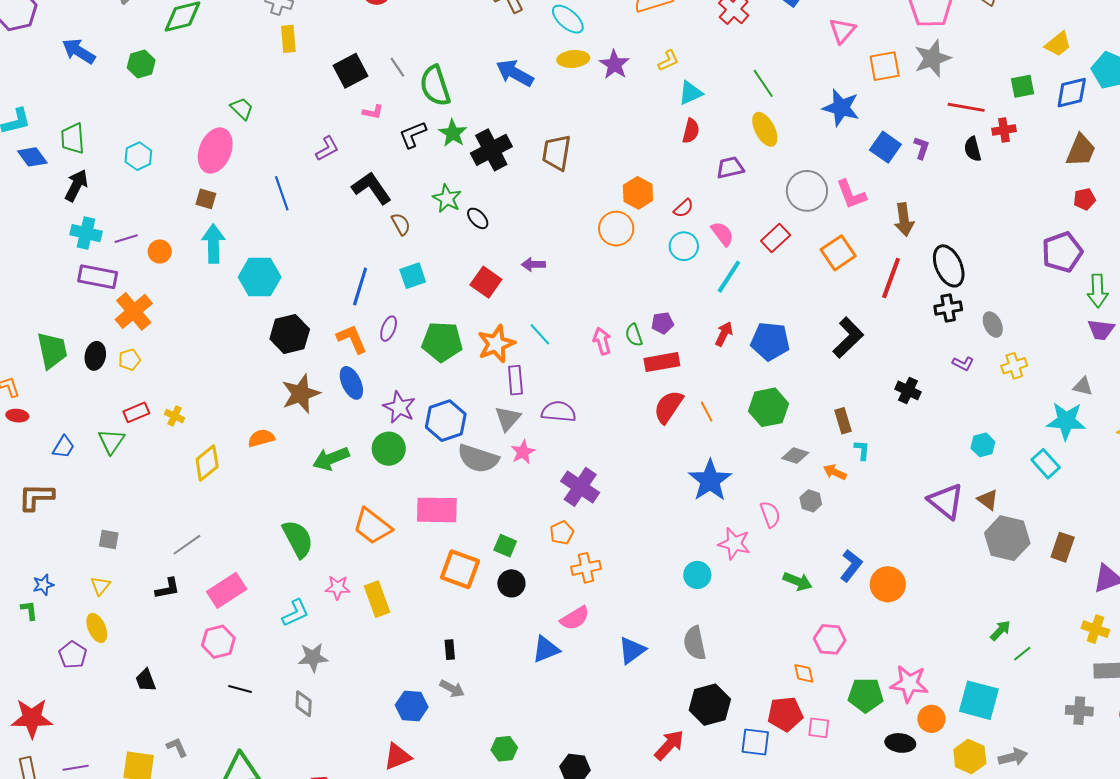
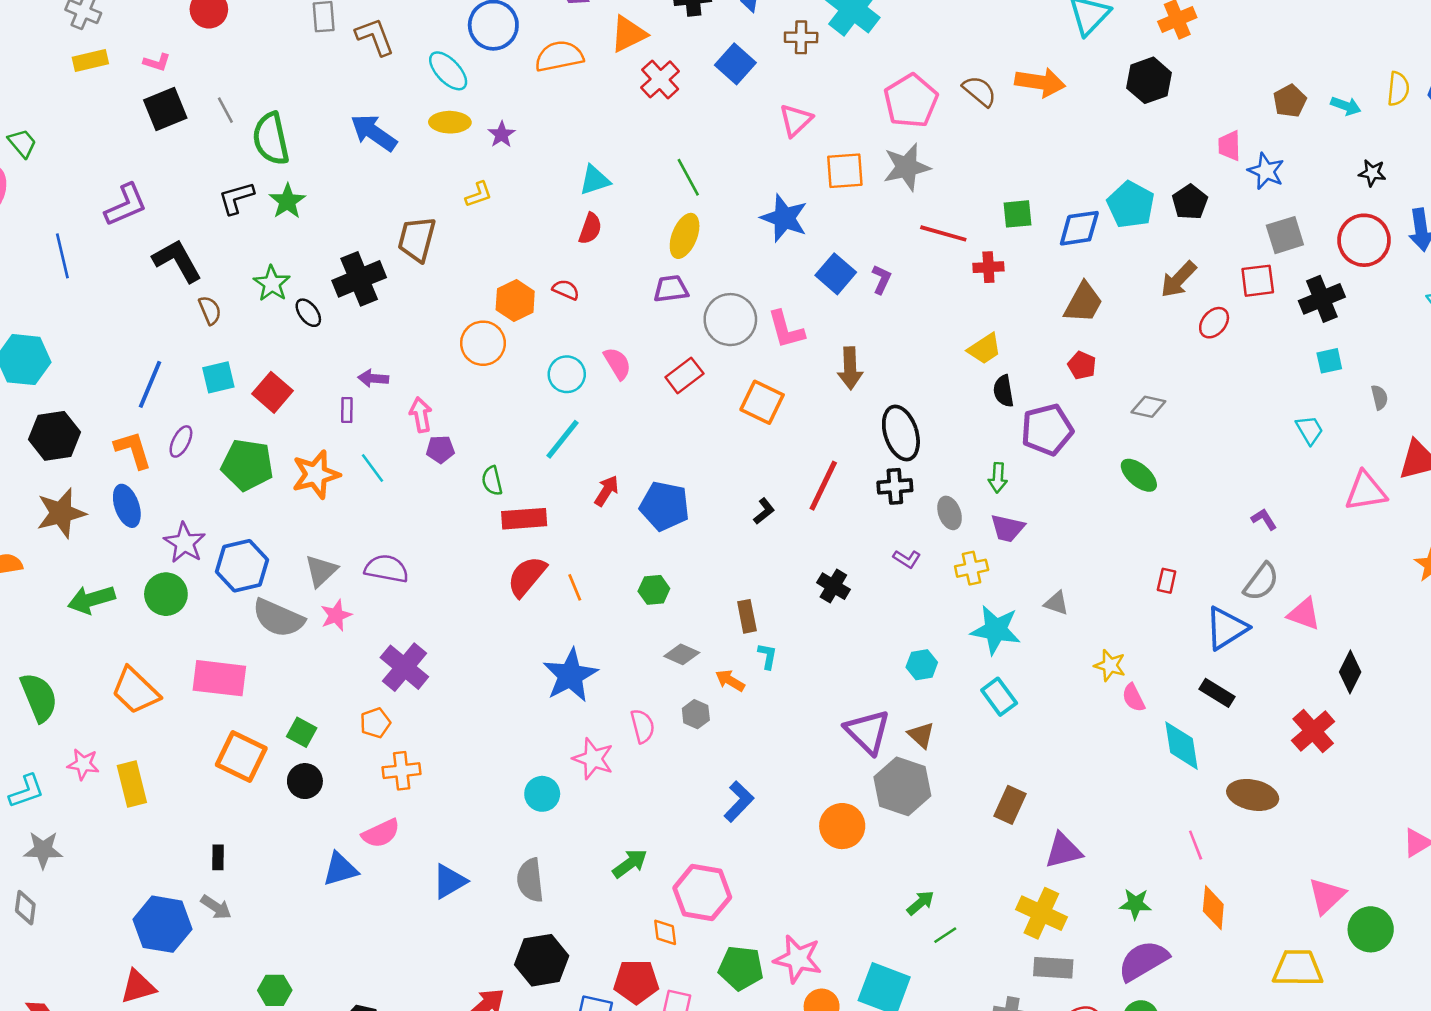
yellow rectangle: (288, 39) -> (90, 61), turned 76
yellow trapezoid: (1058, 44) -> (984, 349), moved
yellow L-shape: (668, 61) -> (479, 194), moved
purple star: (614, 65) -> (502, 134), size x0.7
pink L-shape: (373, 112) -> (157, 62), moved
yellow ellipse: (765, 129) -> (685, 236), turned 44
purple L-shape: (327, 149) -> (126, 205), size x1.4
black semicircle: (973, 149) -> (1003, 391), moved
black cross: (491, 150) -> (359, 279), moved
purple trapezoid: (730, 168) -> (671, 289), moved
red pentagon: (1084, 199) -> (1082, 365), turned 30
red semicircle: (683, 208) -> (566, 290), moved, turned -120
orange square: (838, 253) -> (762, 402), turned -36
cyan line: (729, 277) -> (563, 439), moved
red line: (891, 278) -> (823, 486), moved
red square: (486, 282) -> (272, 392), moved
green arrow: (1098, 291) -> (998, 478), moved, size x0.7
purple pentagon: (662, 323) -> (440, 449), moved
purple trapezoid: (1101, 330) -> (1007, 528), moved
black L-shape: (848, 338) -> (764, 511), size x0.5
pink arrow: (602, 341) -> (421, 415), moved
purple rectangle: (515, 380) -> (347, 410), moved, size x0.7
green hexagon: (769, 407) -> (654, 590), size x0.6
cyan star: (1066, 421) -> (996, 630), moved
gray hexagon: (1007, 538) -> (902, 786), moved
green arrow: (798, 581) -> (630, 864), moved, turned -64
orange circle: (888, 584) -> (842, 826), moved
yellow cross: (1095, 629) -> (1041, 913), size x1.4
pink hexagon: (830, 639) -> (702, 893), size x1.4
blue hexagon: (412, 706) -> (163, 924), size x1.4

